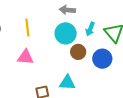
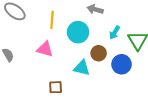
cyan circle: (66, 33) -> (78, 32), moved
cyan triangle: (67, 83) -> (82, 68), moved

